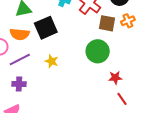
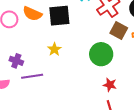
purple line: (20, 60) -> (32, 76), moved

